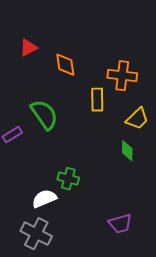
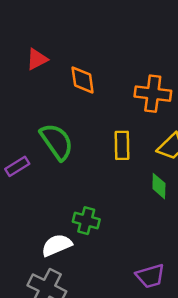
yellow rectangle: (97, 100) -> (122, 145), moved

